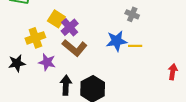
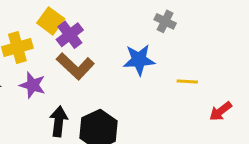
yellow line: (135, 46) -> (187, 81), moved
red arrow: (173, 72) -> (221, 111), turned -140

